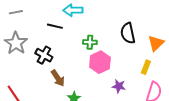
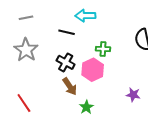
black cross: (44, 55) -> (66, 62), moved
pink hexagon: (100, 62) -> (93, 70), moved

